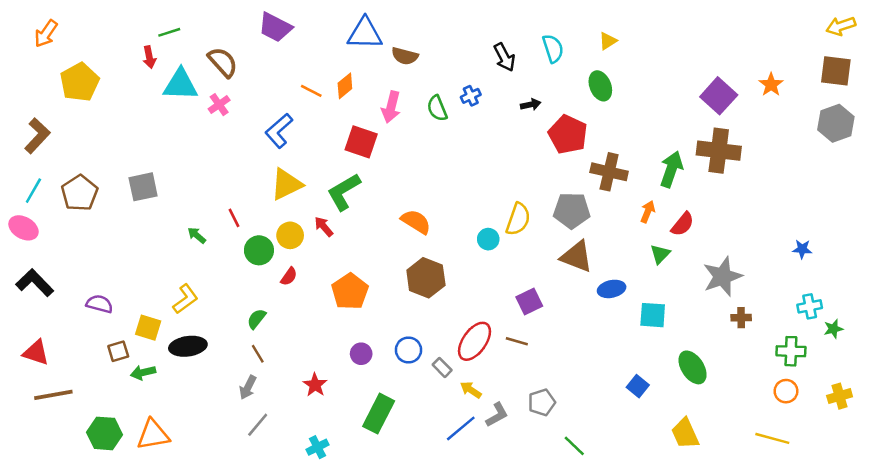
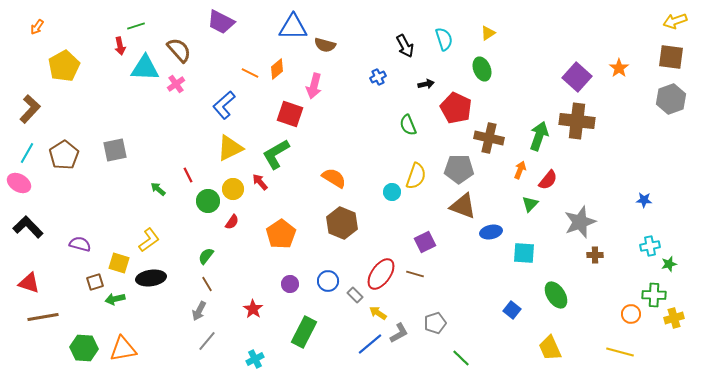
orange arrow: (46, 34) -> (37, 27), size x0.7
green semicircle: (437, 108) -> (408, 125), moved
green cross: (791, 351) -> (654, 295), moved

